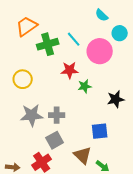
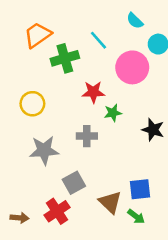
cyan line: (74, 39) -> (99, 40), moved
black star: (116, 99) -> (153, 130), turned 30
gray cross: (57, 115) -> (87, 136), moved
blue square: (100, 131) -> (140, 189), moved

